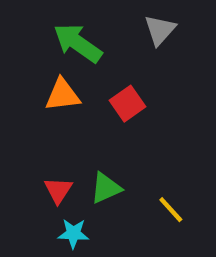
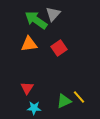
gray triangle: (160, 30) -> (53, 14), moved
green triangle: (106, 188) -> (64, 101), moved

